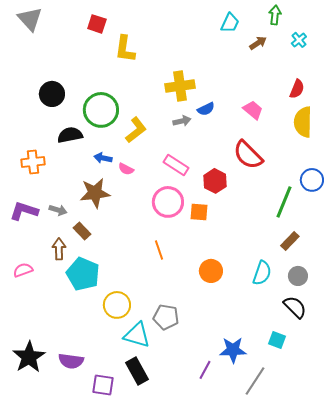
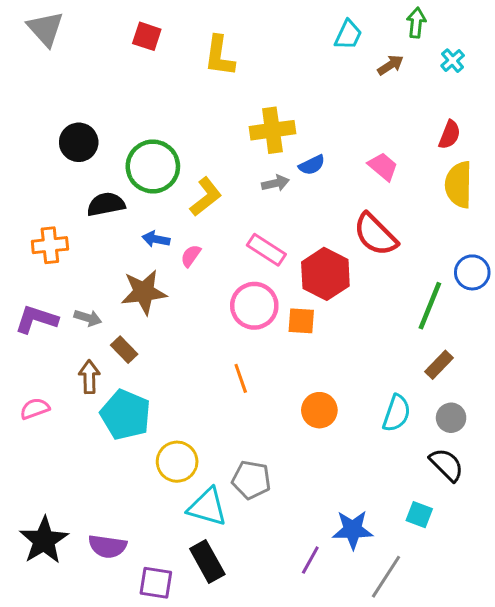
yellow L-shape: (125, 49) -> (219, 56), moved
pink semicircle: (126, 169) -> (191, 256), turned 98
red hexagon: (215, 181) -> (325, 274), size x1.4

